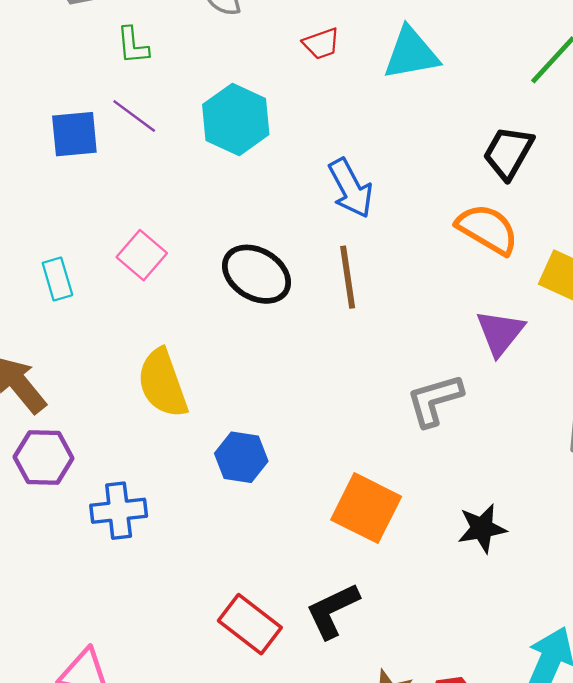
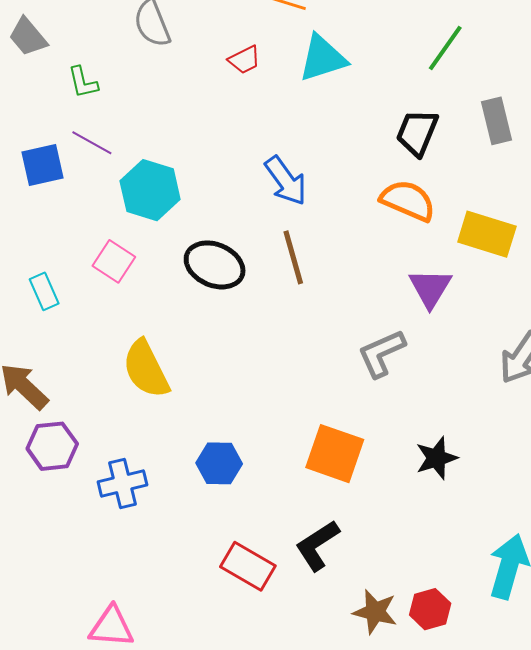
cyan hexagon: (236, 119) -> (150, 190), moved
blue hexagon: (241, 457) -> (219, 463), moved

